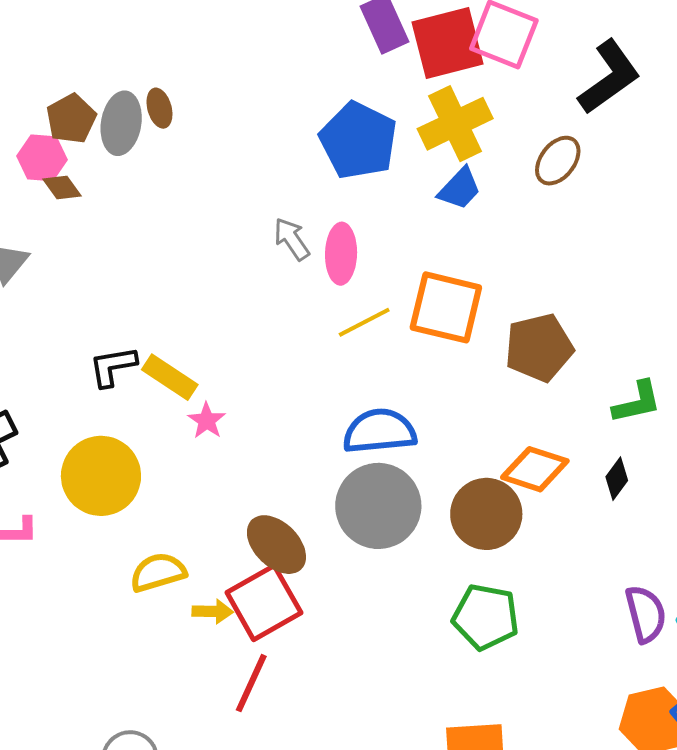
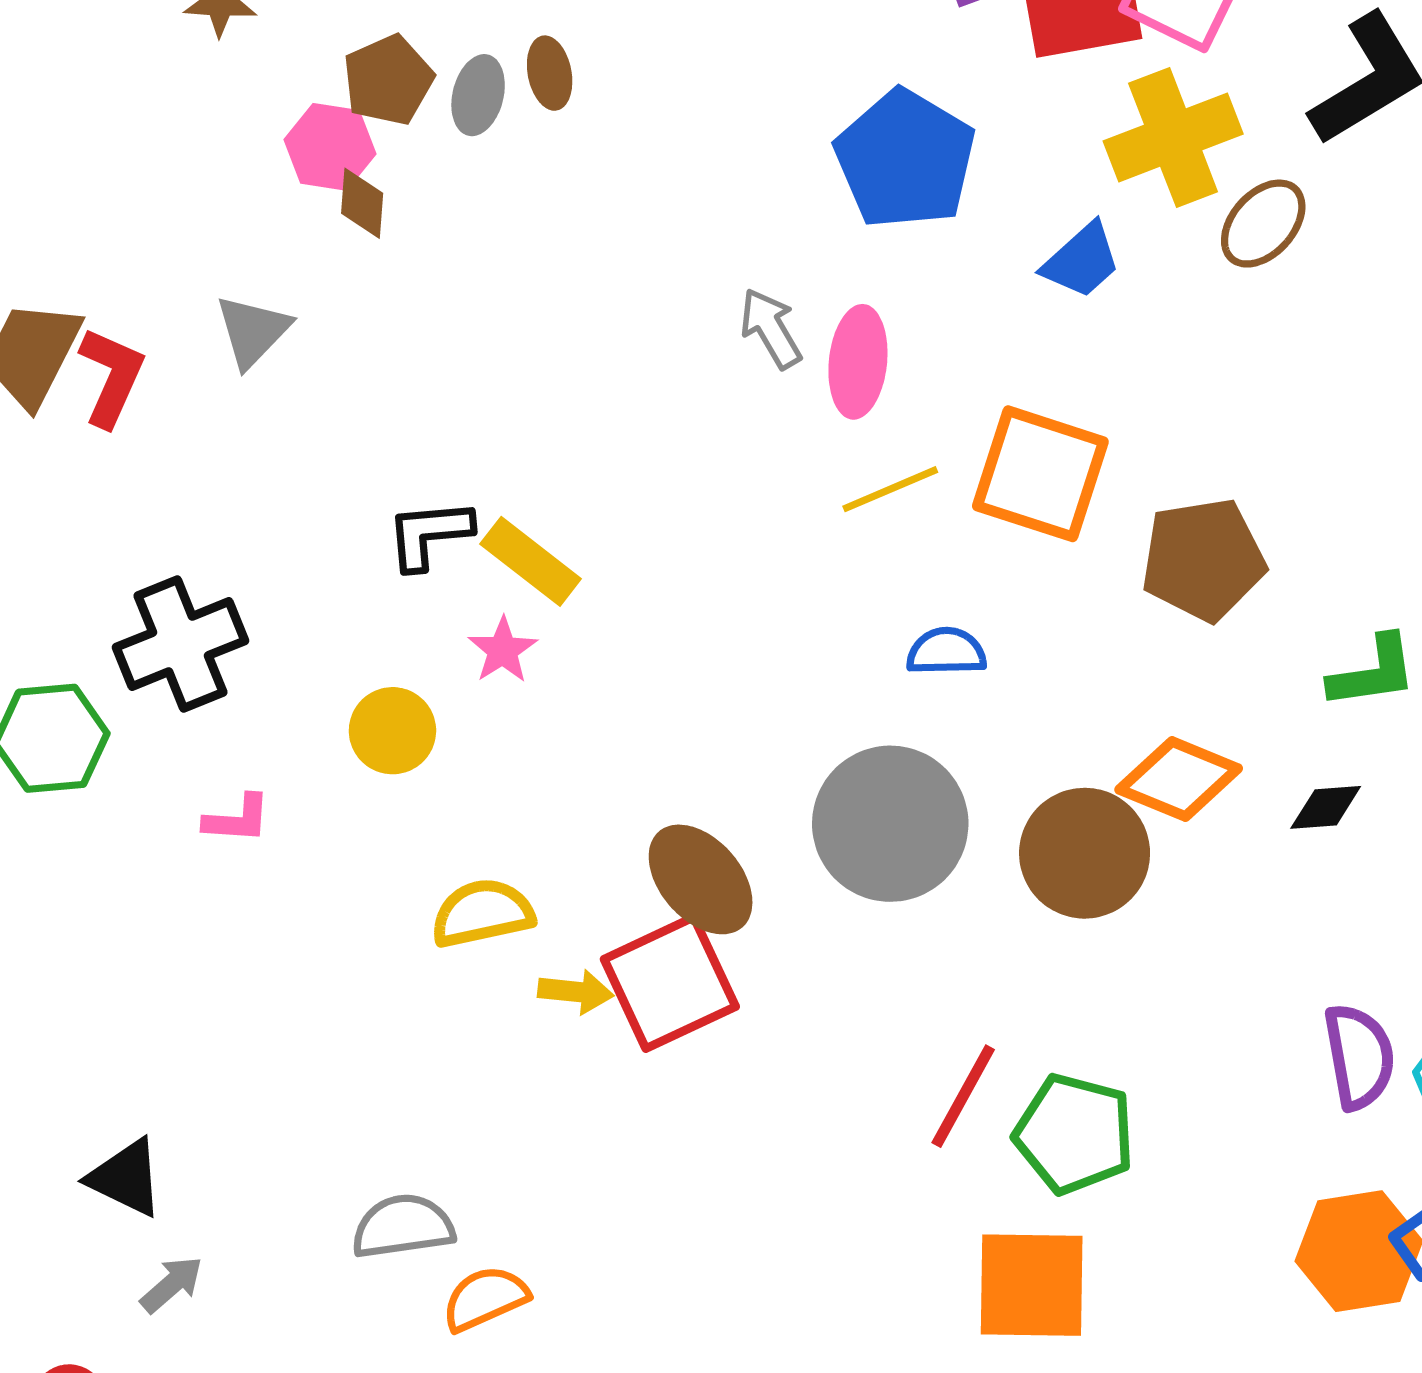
gray ellipse: (121, 123) -> (478, 95), size x0.7
yellow cross: (455, 124) -> (1173, 137), moved
brown diamond: (62, 188) -> (362, 203), turned 36
pink star: (207, 421) -> (503, 650), moved
blue semicircle: (380, 431) -> (946, 652), moved, size x0.6
yellow circle: (101, 476) -> (392, 731), size x0.6
black diamond: (617, 479) -> (1326, 807), turned 45
green pentagon: (486, 617) -> (1074, 1134), moved
red line: (251, 683) -> (963, 1096), moved

